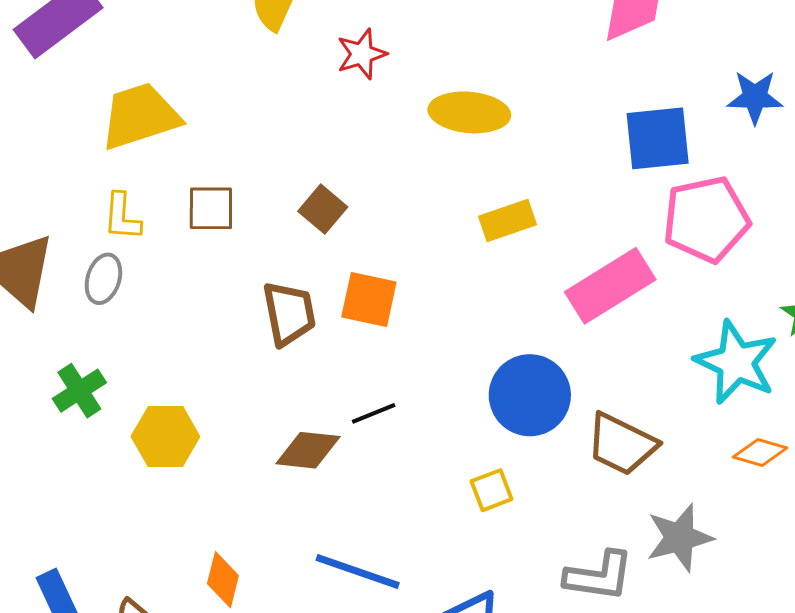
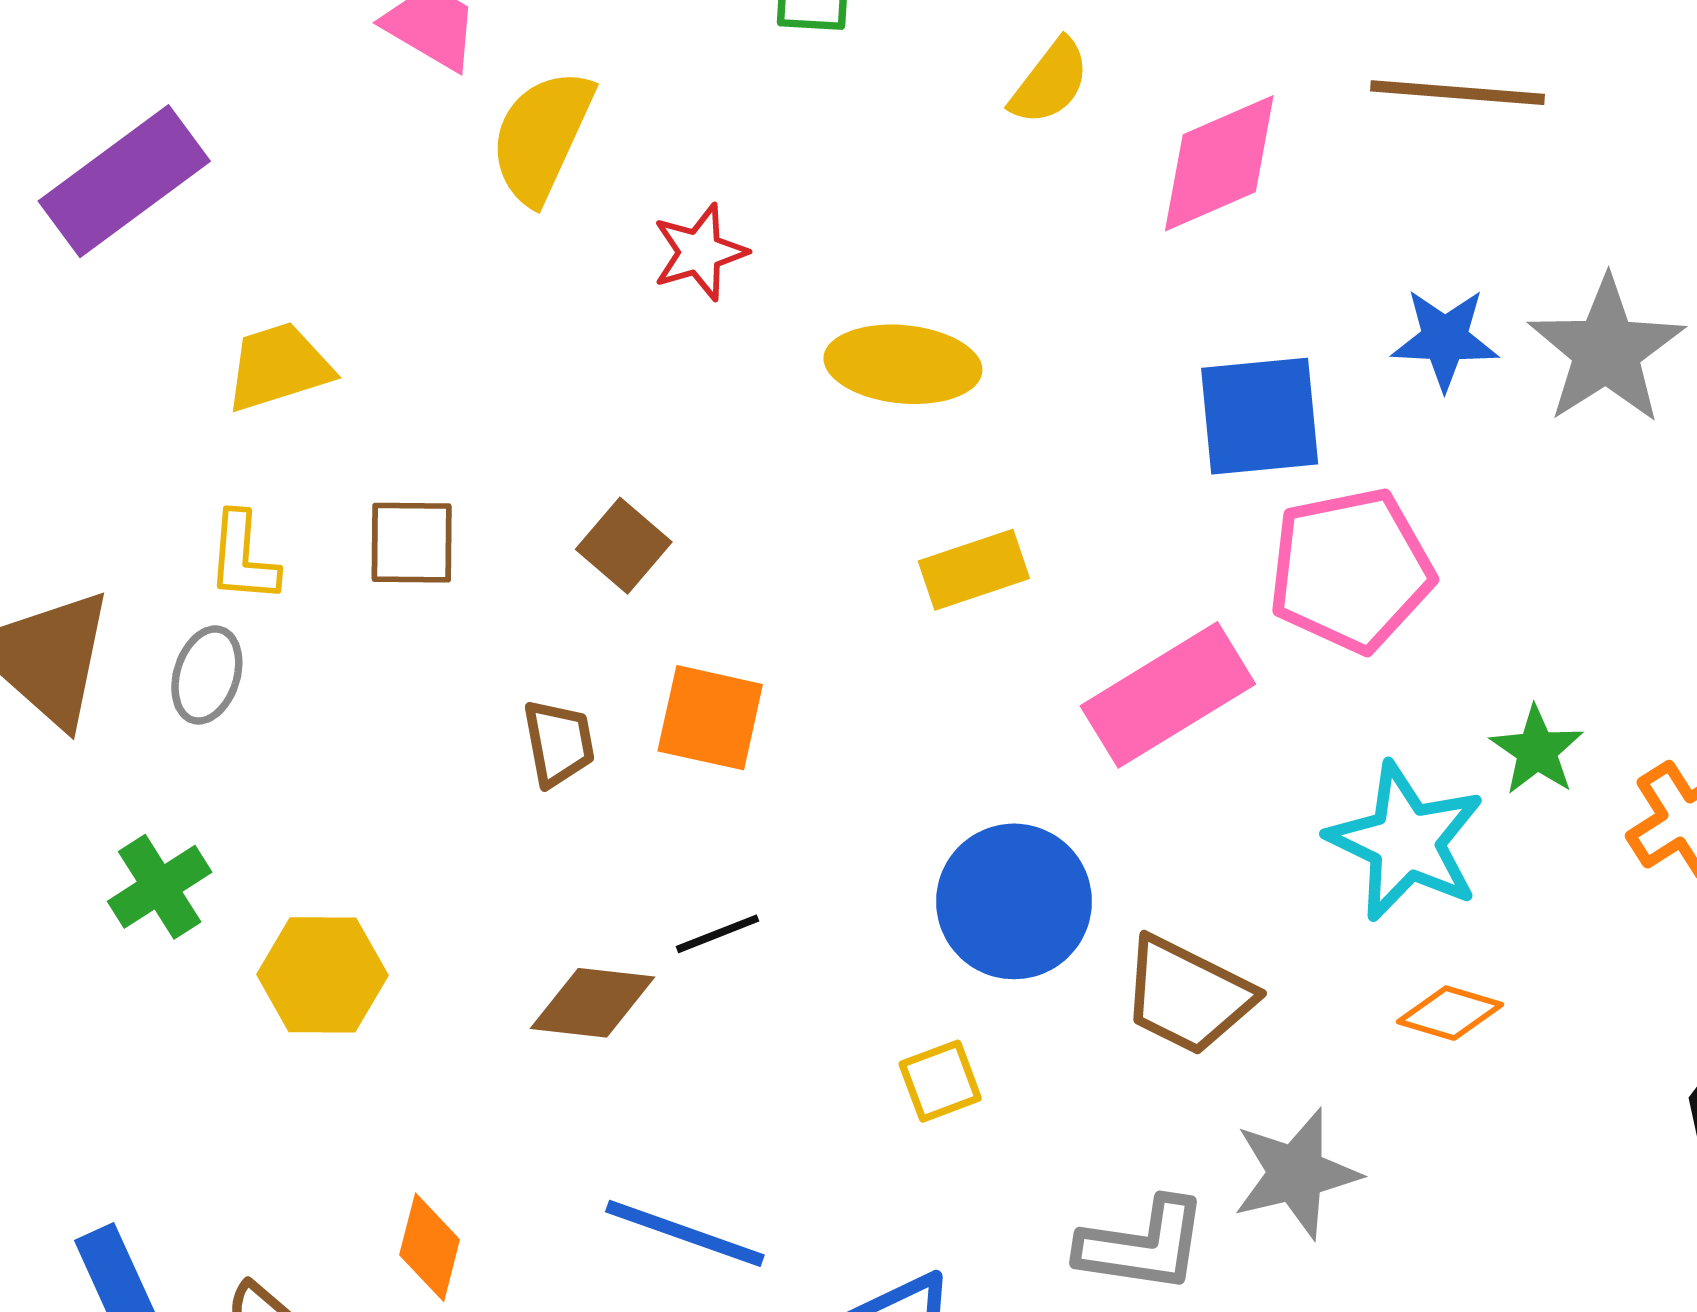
yellow trapezoid: (140, 116) -> (278, 367), size x0.7
brown trapezoid: (289, 313) -> (559, 743), size x0.7

